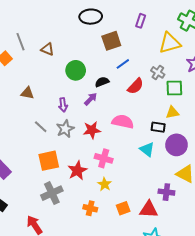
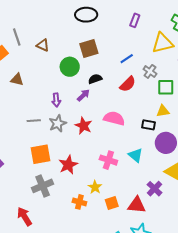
brown square: (111, 41) -> (89, 49), moved
blue line: (123, 64) -> (127, 59), moved
brown triangle: (27, 93) -> (17, 80), moved
gray line: (41, 127) -> (34, 121), turned -48
red star: (92, 130) -> (84, 126), turned 30
cyan triangle: (147, 149) -> (136, 155), moved
pink cross: (104, 158) -> (108, 160), moved
yellow star: (105, 184) -> (95, 187), moved
purple cross: (166, 192) -> (154, 189), turned 35

